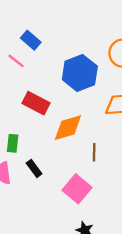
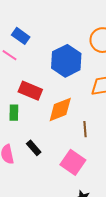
green rectangle: (13, 143) -> (14, 113), moved

